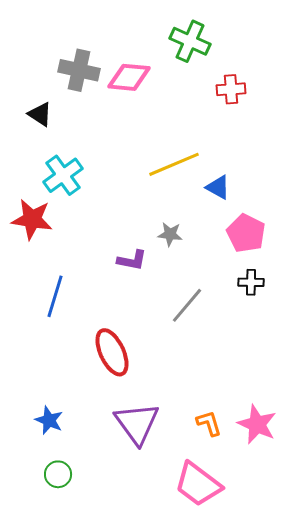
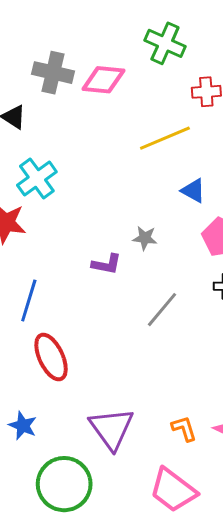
yellow line: (174, 164) -> (165, 138), moved
red ellipse: (112, 352) -> (51, 357), moved
green circle: (58, 474) -> (64, 484), moved, size x2.0

